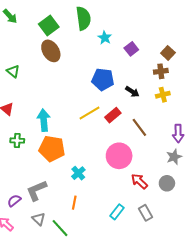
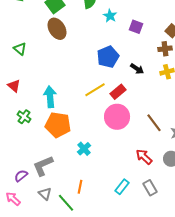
purple square: (131, 49) -> (136, 27), turned -32
blue pentagon: (103, 79) -> (108, 57), turned -30
brown line: (139, 127) -> (154, 123), moved
green cross: (17, 141) -> (24, 117), turned 32
pink circle: (119, 156) -> (117, 117), moved
orange line: (74, 203) -> (80, 187), moved

